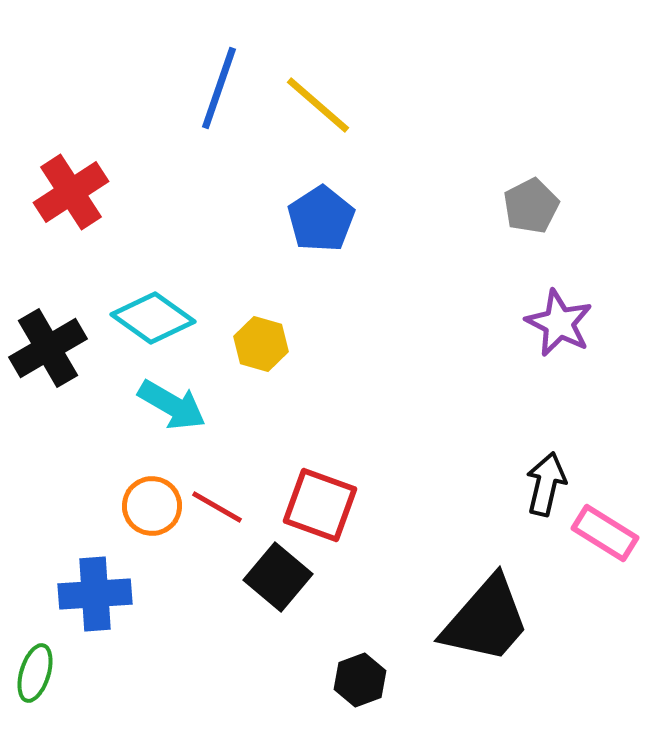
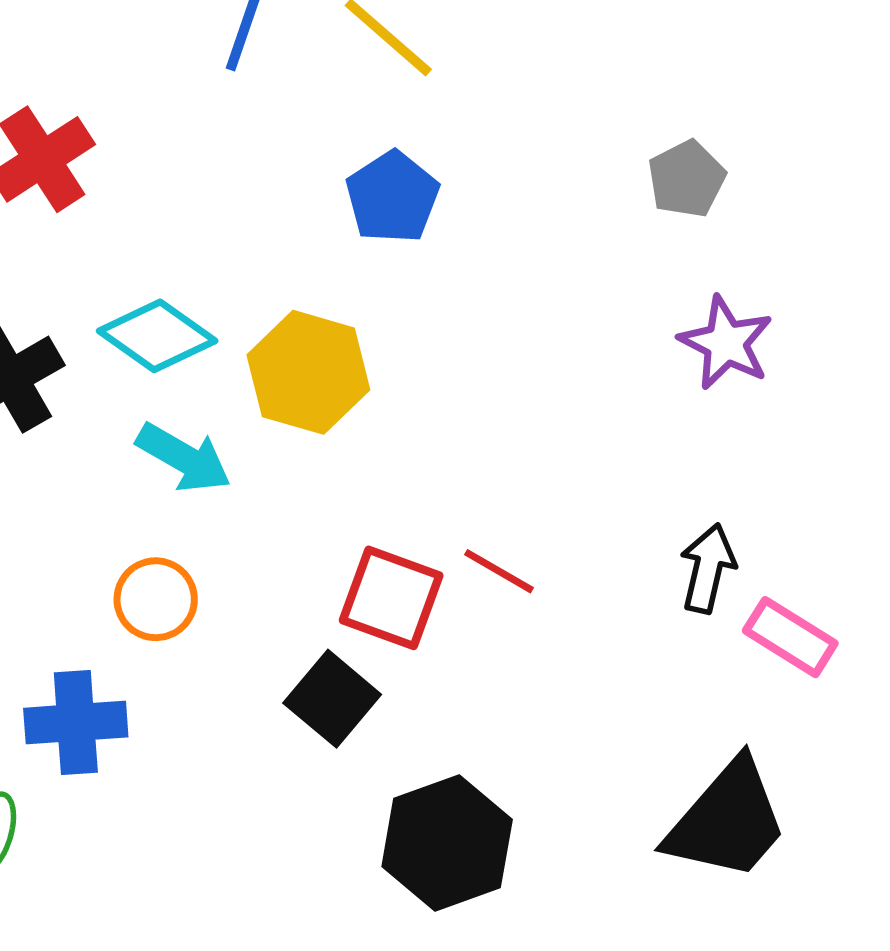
yellow hexagon: (261, 344) -> (308, 372), size x1.6
red line: (217, 507) -> (499, 571), moved
black trapezoid: (486, 620) -> (727, 821), moved
black hexagon: (360, 680) -> (447, 843), size x1.8

